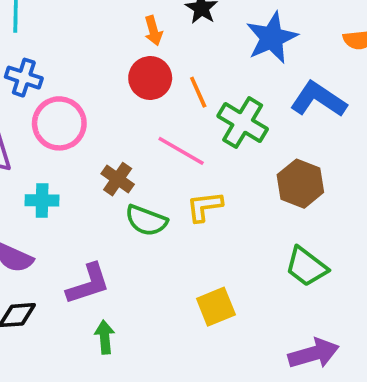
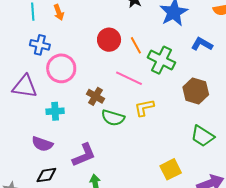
orange arrow: (153, 31) -> (59, 12), moved
blue L-shape: (318, 99) -> (202, 44), size x0.7
yellow square: (216, 307) -> (171, 169), moved

